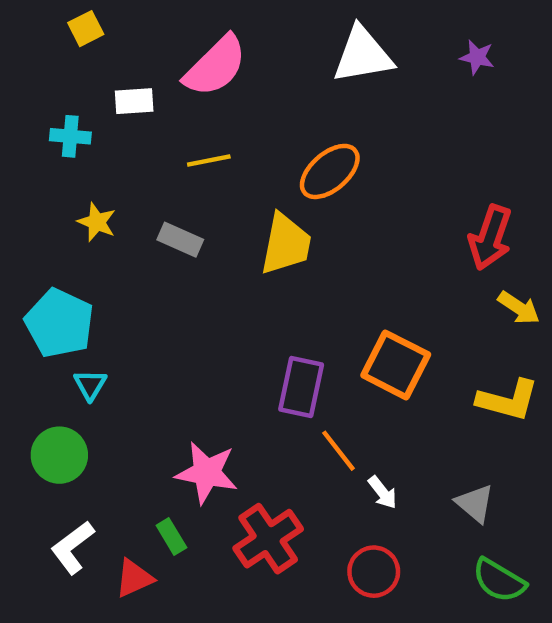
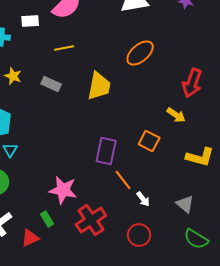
orange ellipse: (330, 171) -> (140, 53), moved
yellow arrow: (519, 308) -> (176, 115), moved
orange square: (396, 365) -> (149, 141), size x0.7

